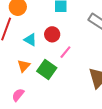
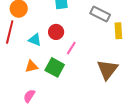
orange triangle: (24, 66) -> (31, 66), turned 40

